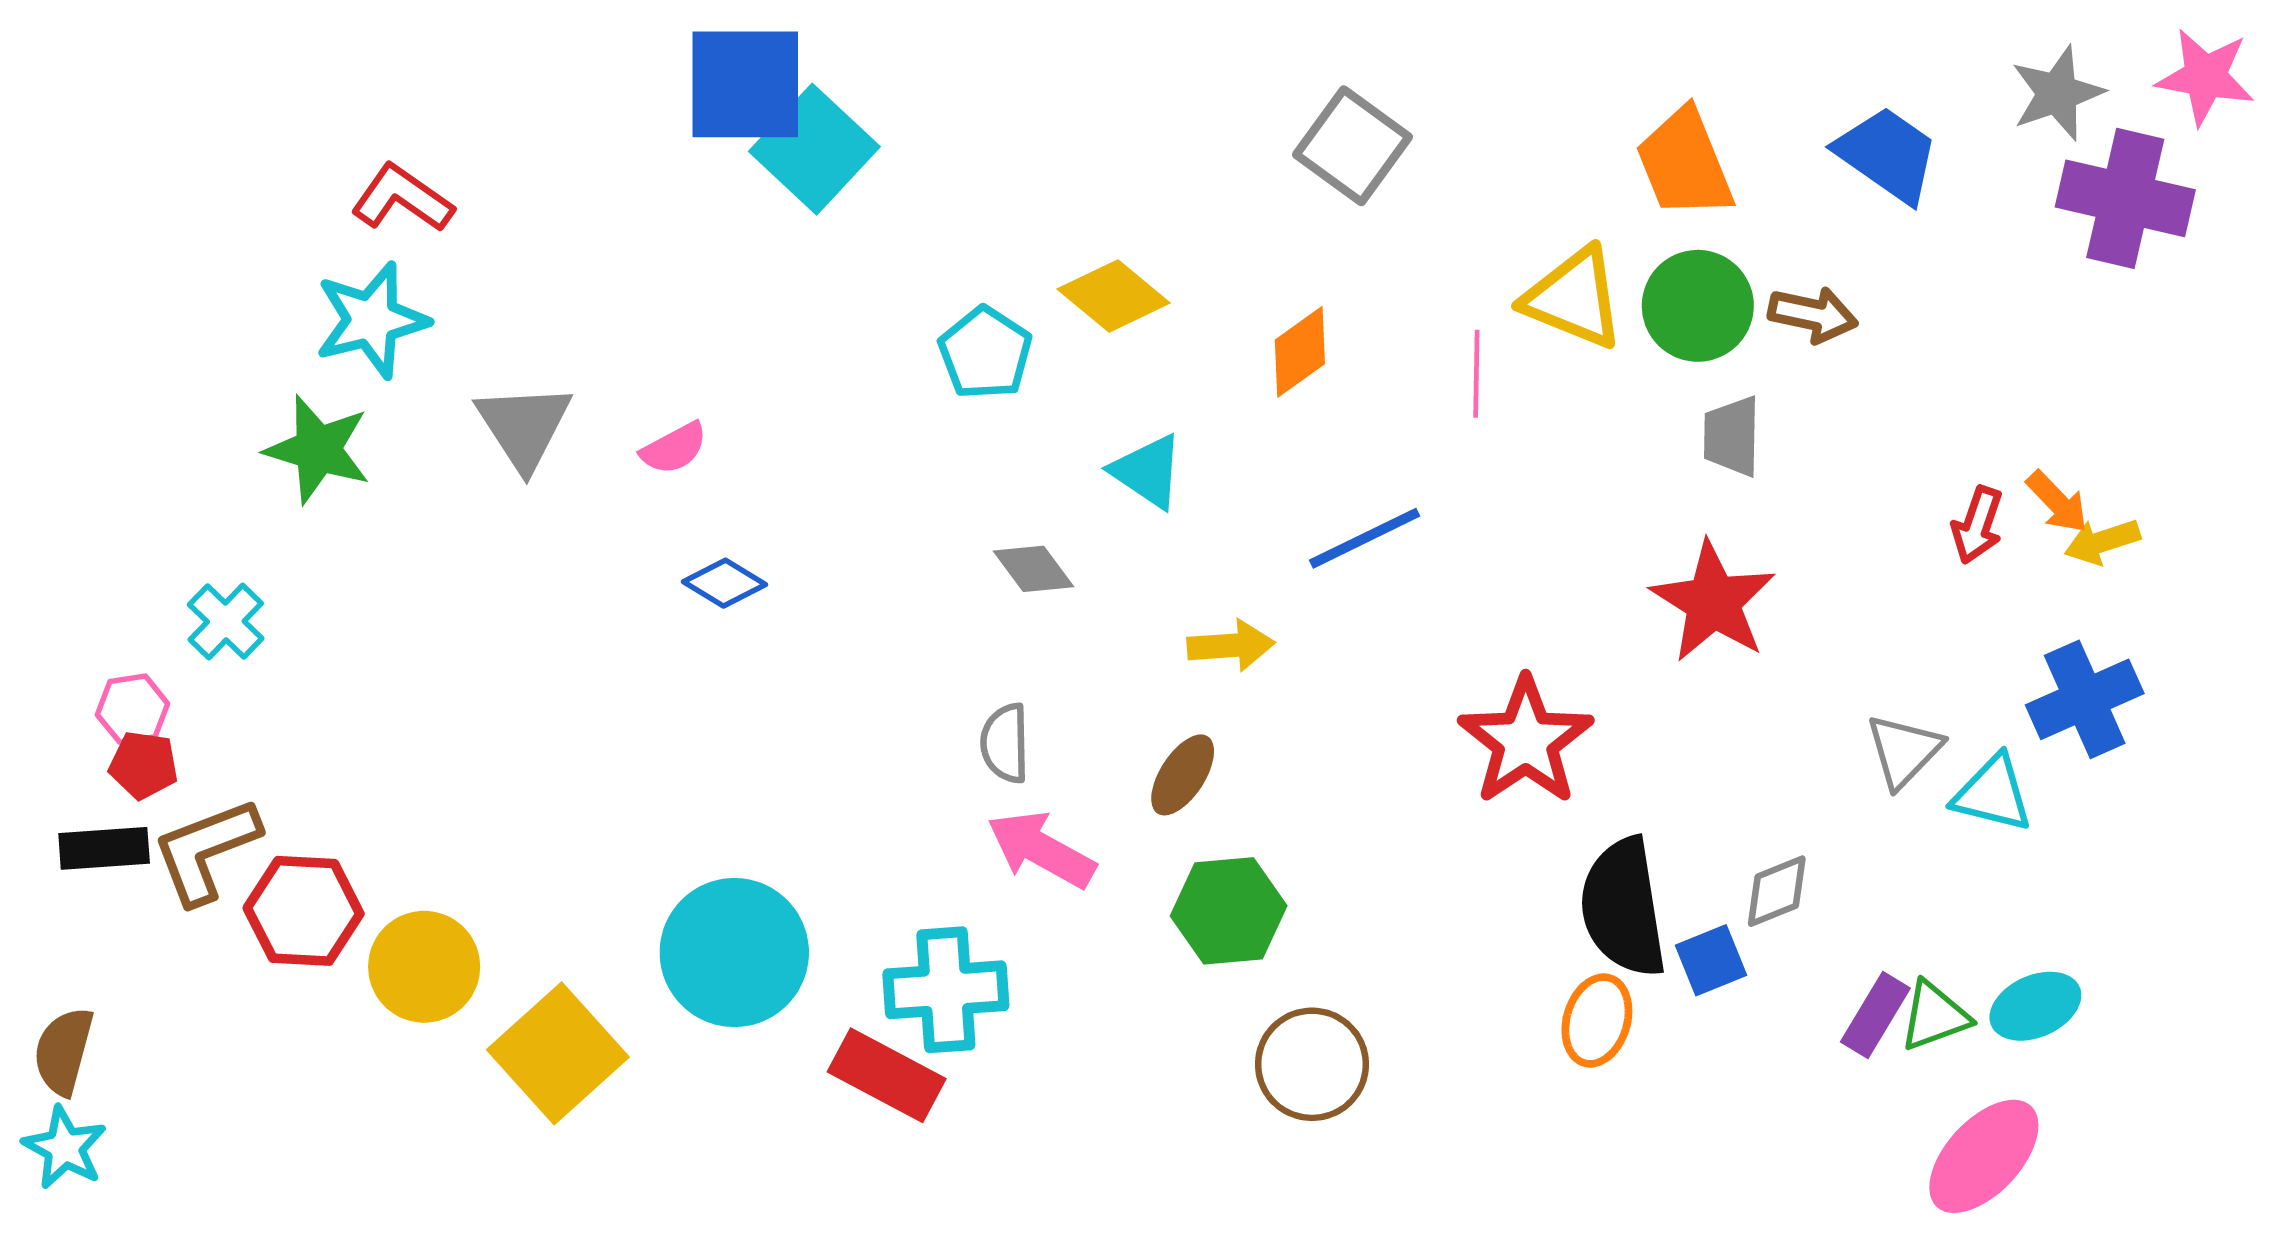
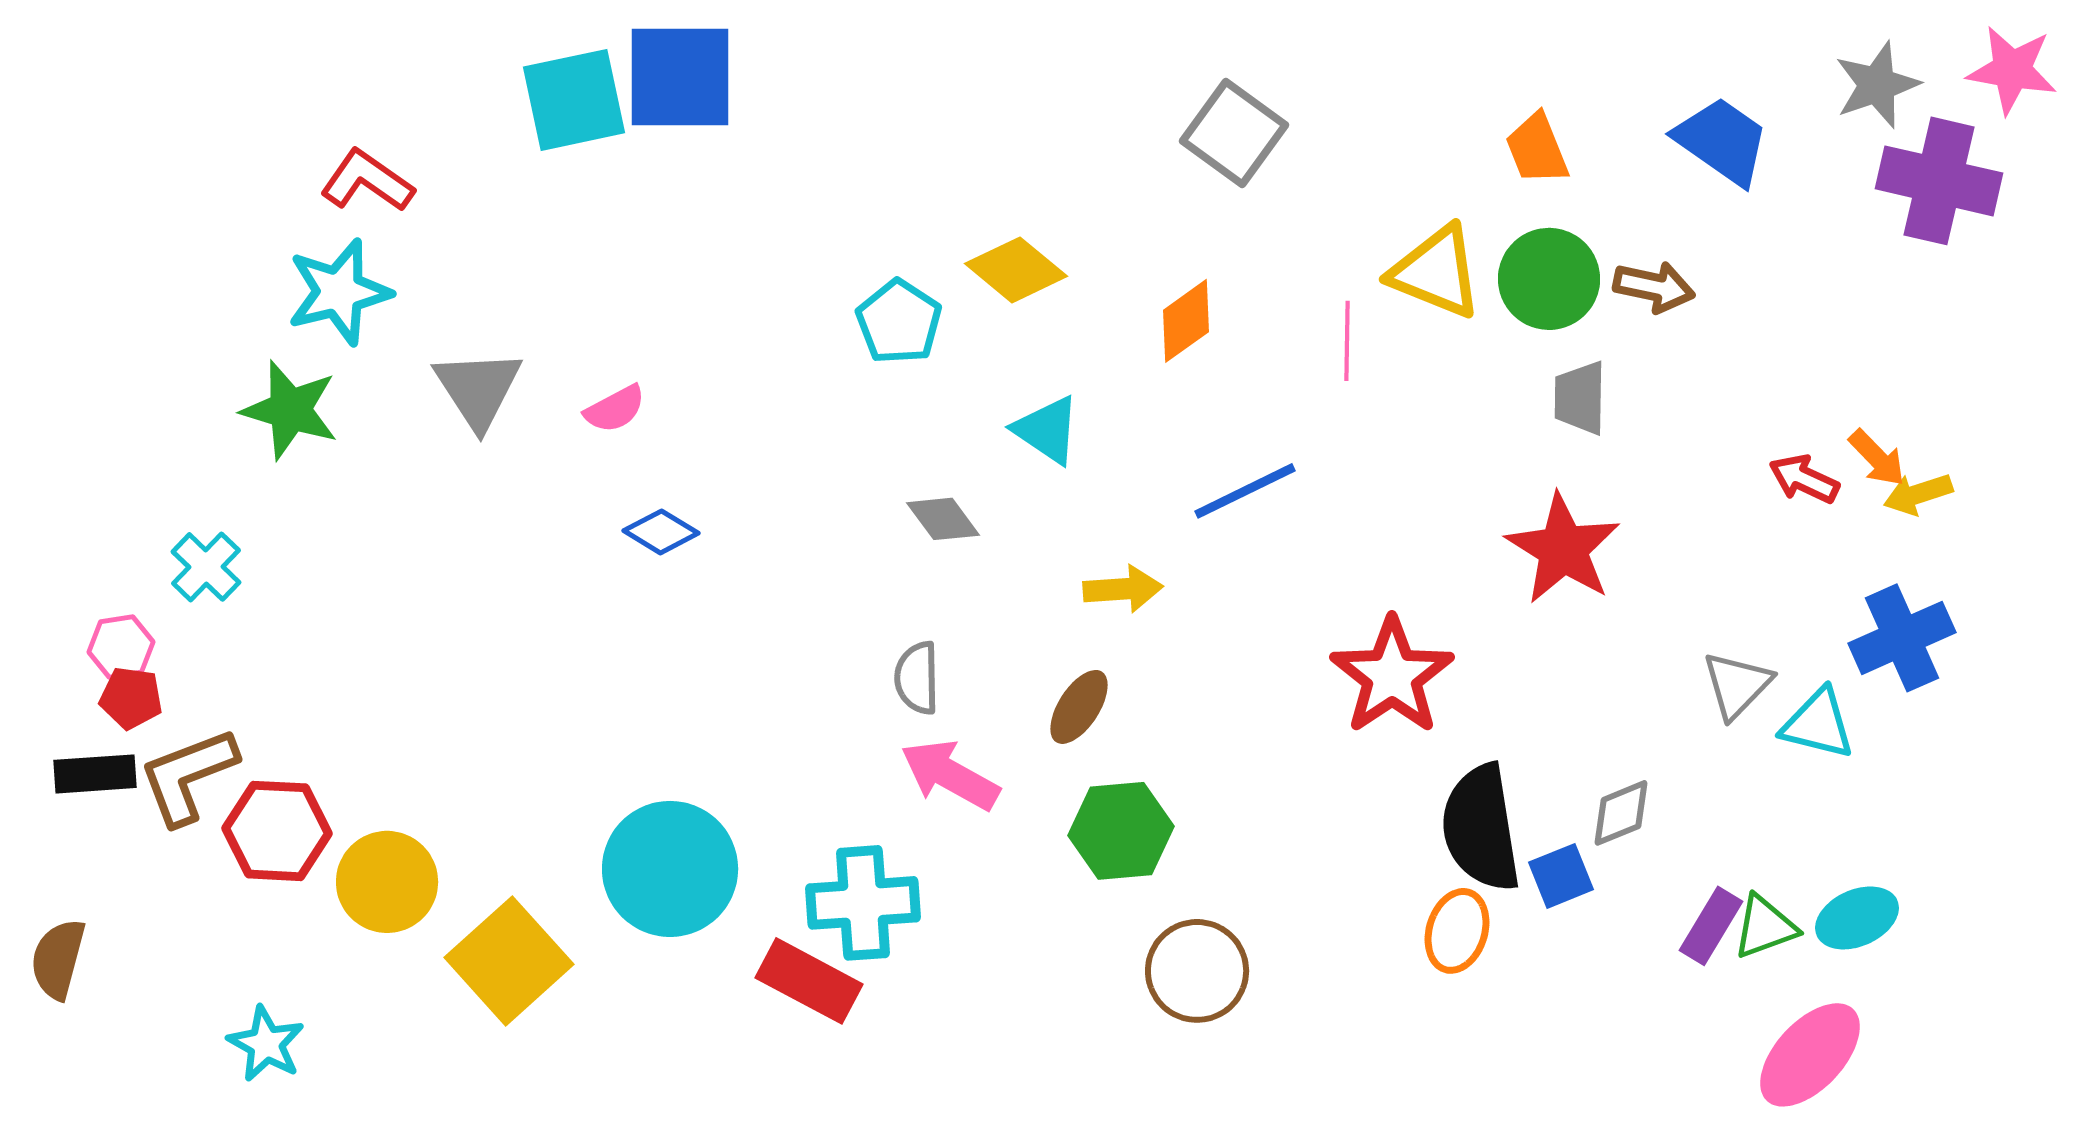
cyan square: (814, 149) -> (574, 100), moved, turned 35
orange trapezoid: (1685, 163) -> (1537, 149), size x0.7
red arrow: (1977, 525) -> (1804, 479), turned 96
cyan star: (65, 1148) -> (266, 1044), moved

